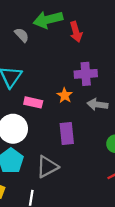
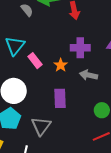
pink rectangle: (33, 102) -> (35, 61), moved, turned 35
gray triangle: (47, 167) -> (41, 126), turned -30

